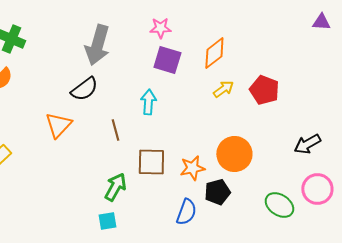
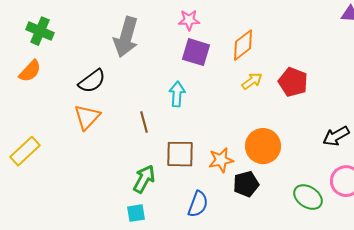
black semicircle: (84, 89) -> (92, 81), moved
blue semicircle: (186, 212) -> (198, 204), moved

